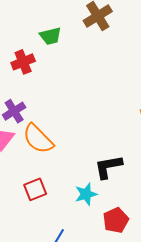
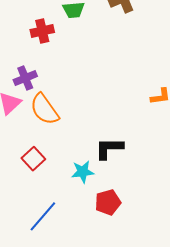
red square: (35, 189) -> (33, 159), turned -30

